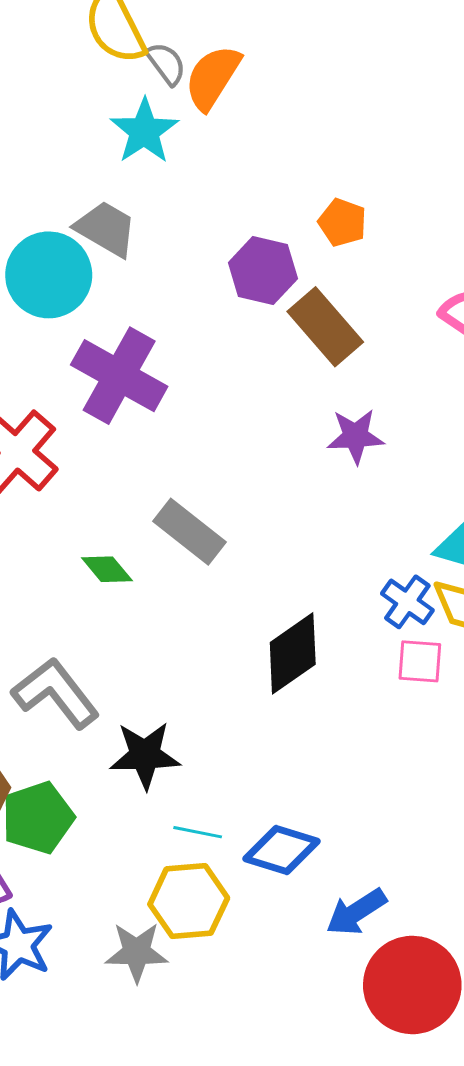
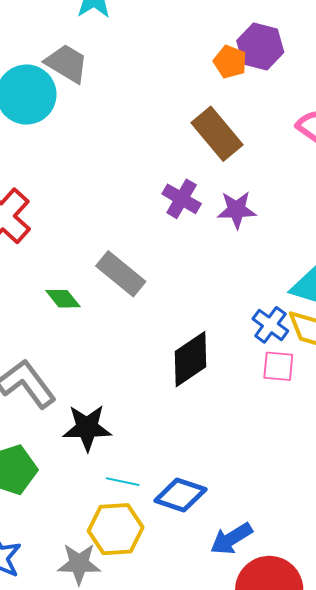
purple hexagon: (263, 271) -> (260, 46), moved
purple cross: (119, 376) -> (182, 199), moved, size x0.6

